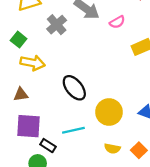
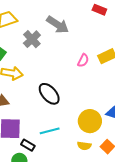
pink semicircle: (117, 22) -> (83, 60), moved, turned -32
yellow circle: (109, 112) -> (90, 121), moved

